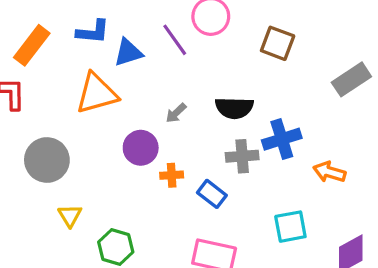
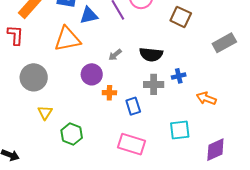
blue cross: (282, 139) -> (179, 76), size x0.6
blue rectangle: (212, 194) -> (133, 106), turned 30

